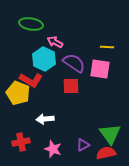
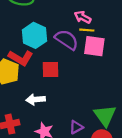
pink arrow: (55, 42) -> (83, 17), moved
yellow line: (107, 47) -> (87, 30), moved
red square: (71, 86) -> (51, 70), moved

